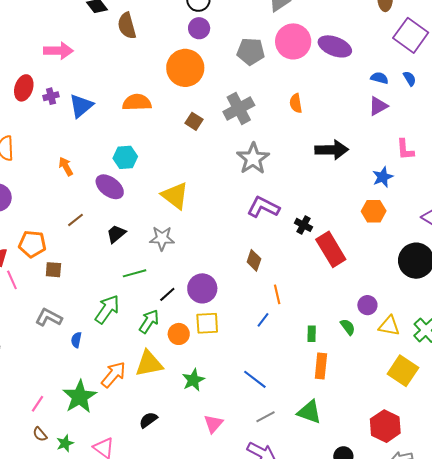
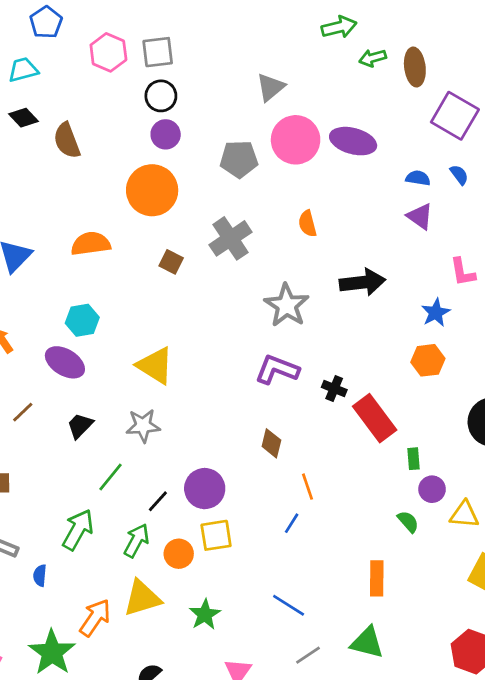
purple triangle: (378, 106) -> (420, 216), turned -50
gray star: (253, 159) -> (287, 305), moved
green line: (135, 273) -> (110, 477), turned -30
green rectangle: (312, 334) -> (414, 459), moved

